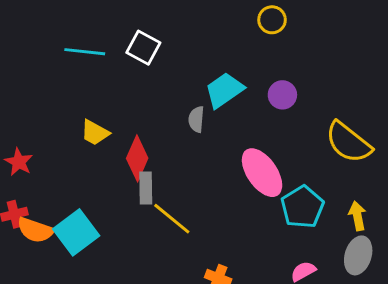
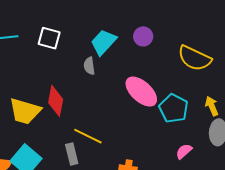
white square: (143, 48) -> (49, 38), moved
yellow trapezoid: (95, 133) -> (25, 111), moved, size x1.6
gray rectangle: (146, 188) -> (72, 154), moved

